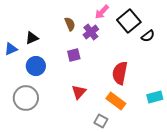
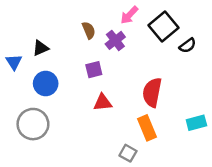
blue triangle: (11, 49) -> (14, 62), turned -40
red triangle: (79, 92) -> (103, 103), moved, turned 42
orange rectangle: (116, 101) -> (147, 128), turned 30

